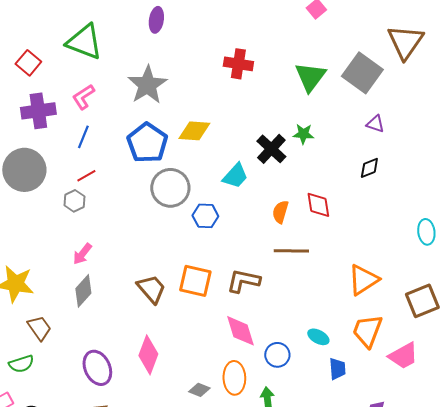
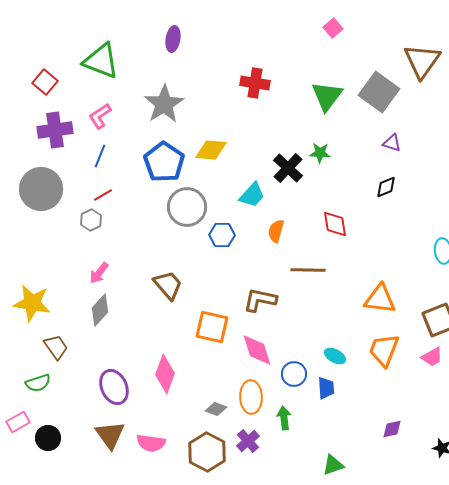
orange semicircle: (280, 212) -> (276, 231), moved
orange triangle: (363, 280) -> (380, 299), turned 40
orange square: (195, 281) -> (212, 327), moved
brown trapezoid: (151, 289) -> (168, 285), moved
pink trapezoid: (403, 356) -> (432, 357), moved, size x0.7
blue trapezoid: (337, 369) -> (326, 388), moved

